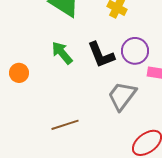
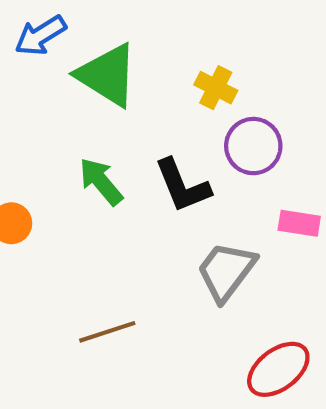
purple circle: (135, 51) -> (253, 146), moved

